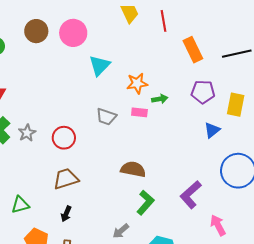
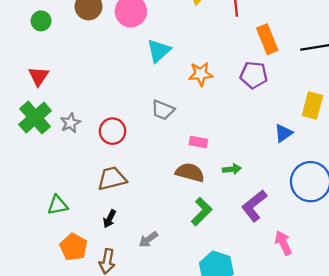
purple pentagon: (203, 92) -> (254, 75), moved
green arrow: (160, 99) -> (232, 169), moved
pink rectangle: (139, 112) -> (198, 142), moved
gray arrow: (121, 231) -> (148, 239), moved

